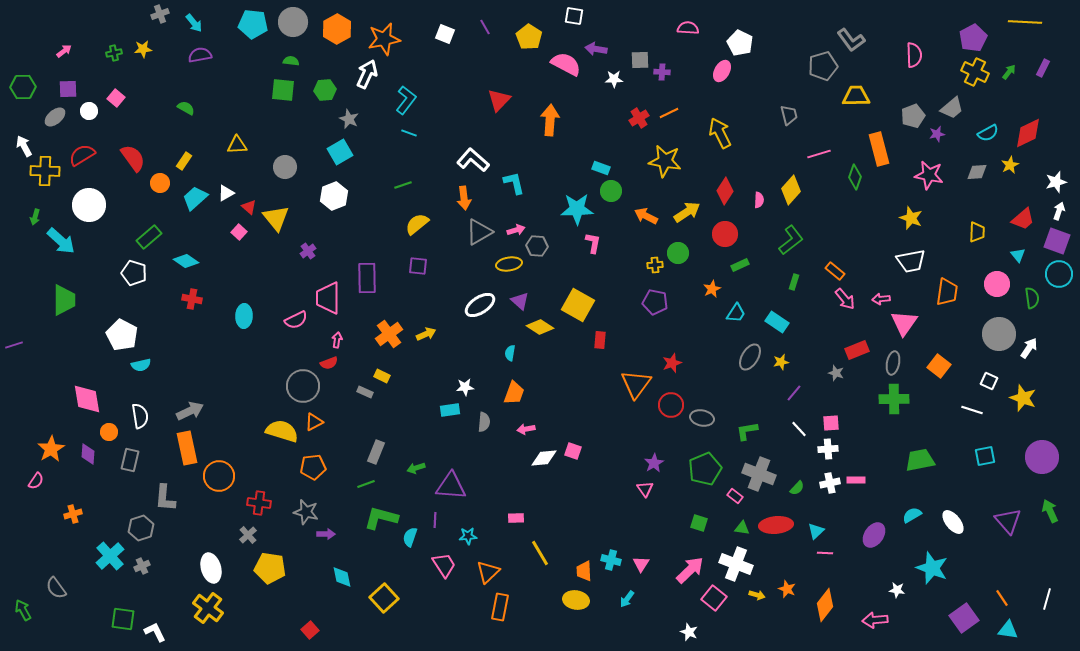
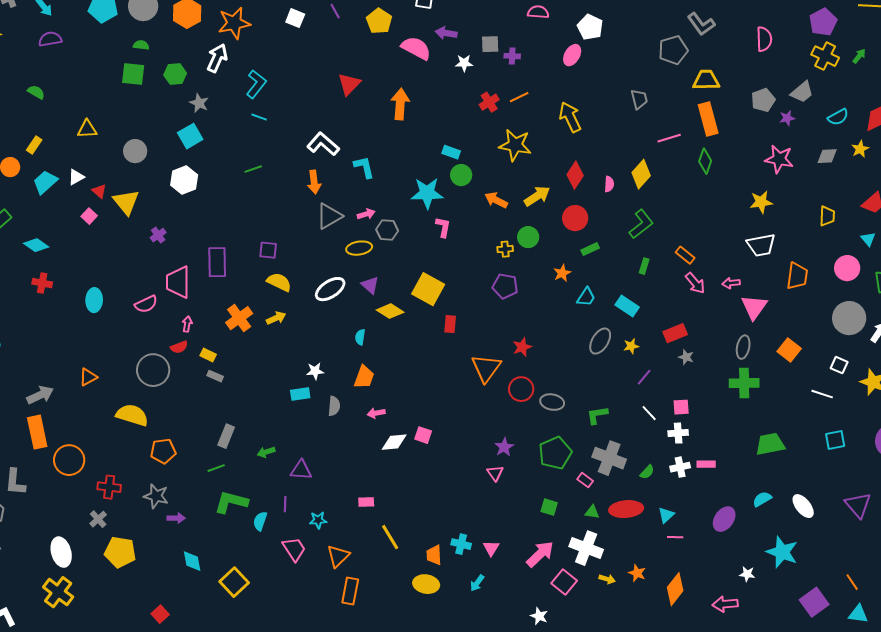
orange rectangle: (879, 149) -> (708, 119), moved
yellow star: (911, 218) -> (761, 202), turned -30
yellow semicircle: (417, 224) -> (279, 282), moved, turned 65
red rectangle: (857, 350) -> (675, 333), moved
yellow rectangle: (382, 376) -> (208, 355), moved
orange triangle: (314, 422) -> (88, 377), moved
purple triangle: (451, 486) -> (301, 470), size x0.7

